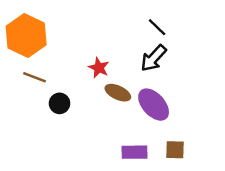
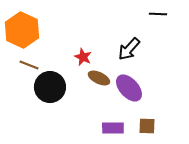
black line: (157, 27) -> (158, 14), moved, turned -42
black circle: (60, 103) -> (50, 87), size x1.8

